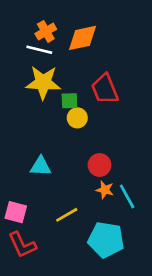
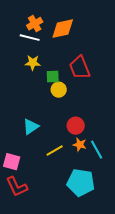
yellow star: (43, 83) -> (33, 63), size x0.6
cyan triangle: (41, 166) -> (31, 127), turned -36
yellow line: (67, 215) -> (55, 151), moved

